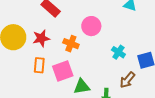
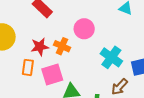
red star: (41, 38) -> (40, 47), moved
cyan cross: (118, 52) -> (111, 57), size x1.5

